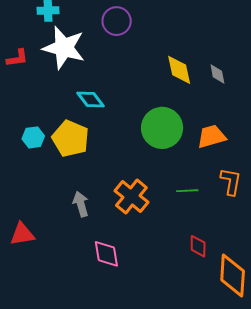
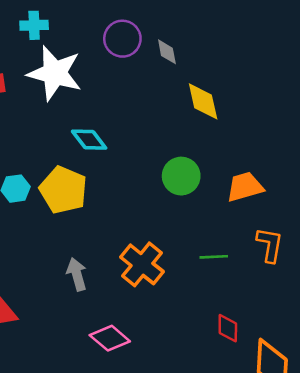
gray diamond: (217, 74) -> (167, 52), moved
green circle: (162, 128) -> (181, 176), size x0.7
pink diamond: (106, 254) -> (110, 338), turned -40

